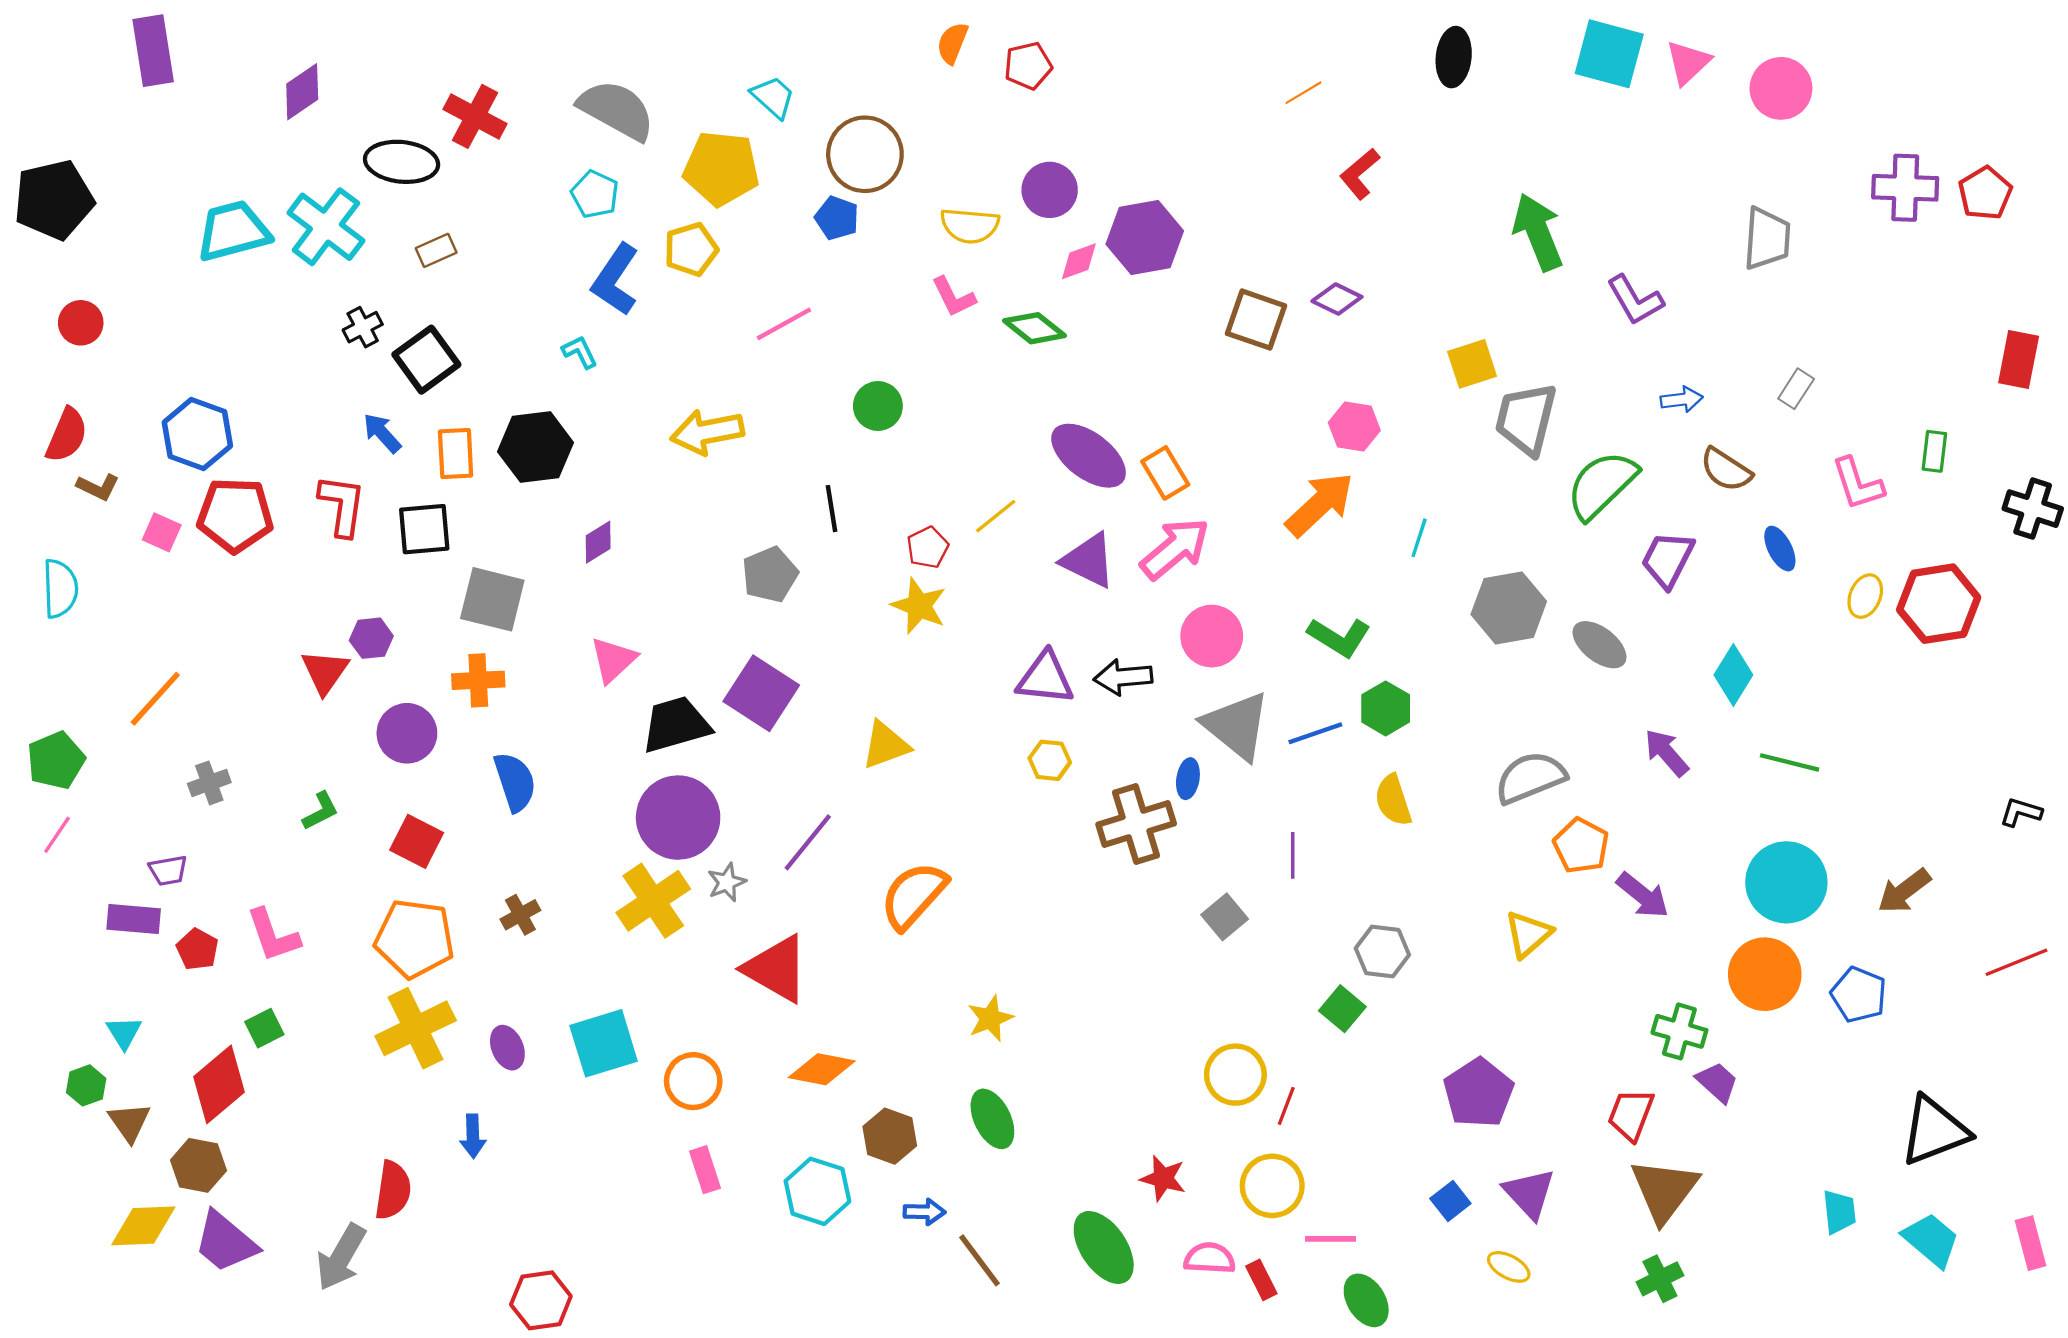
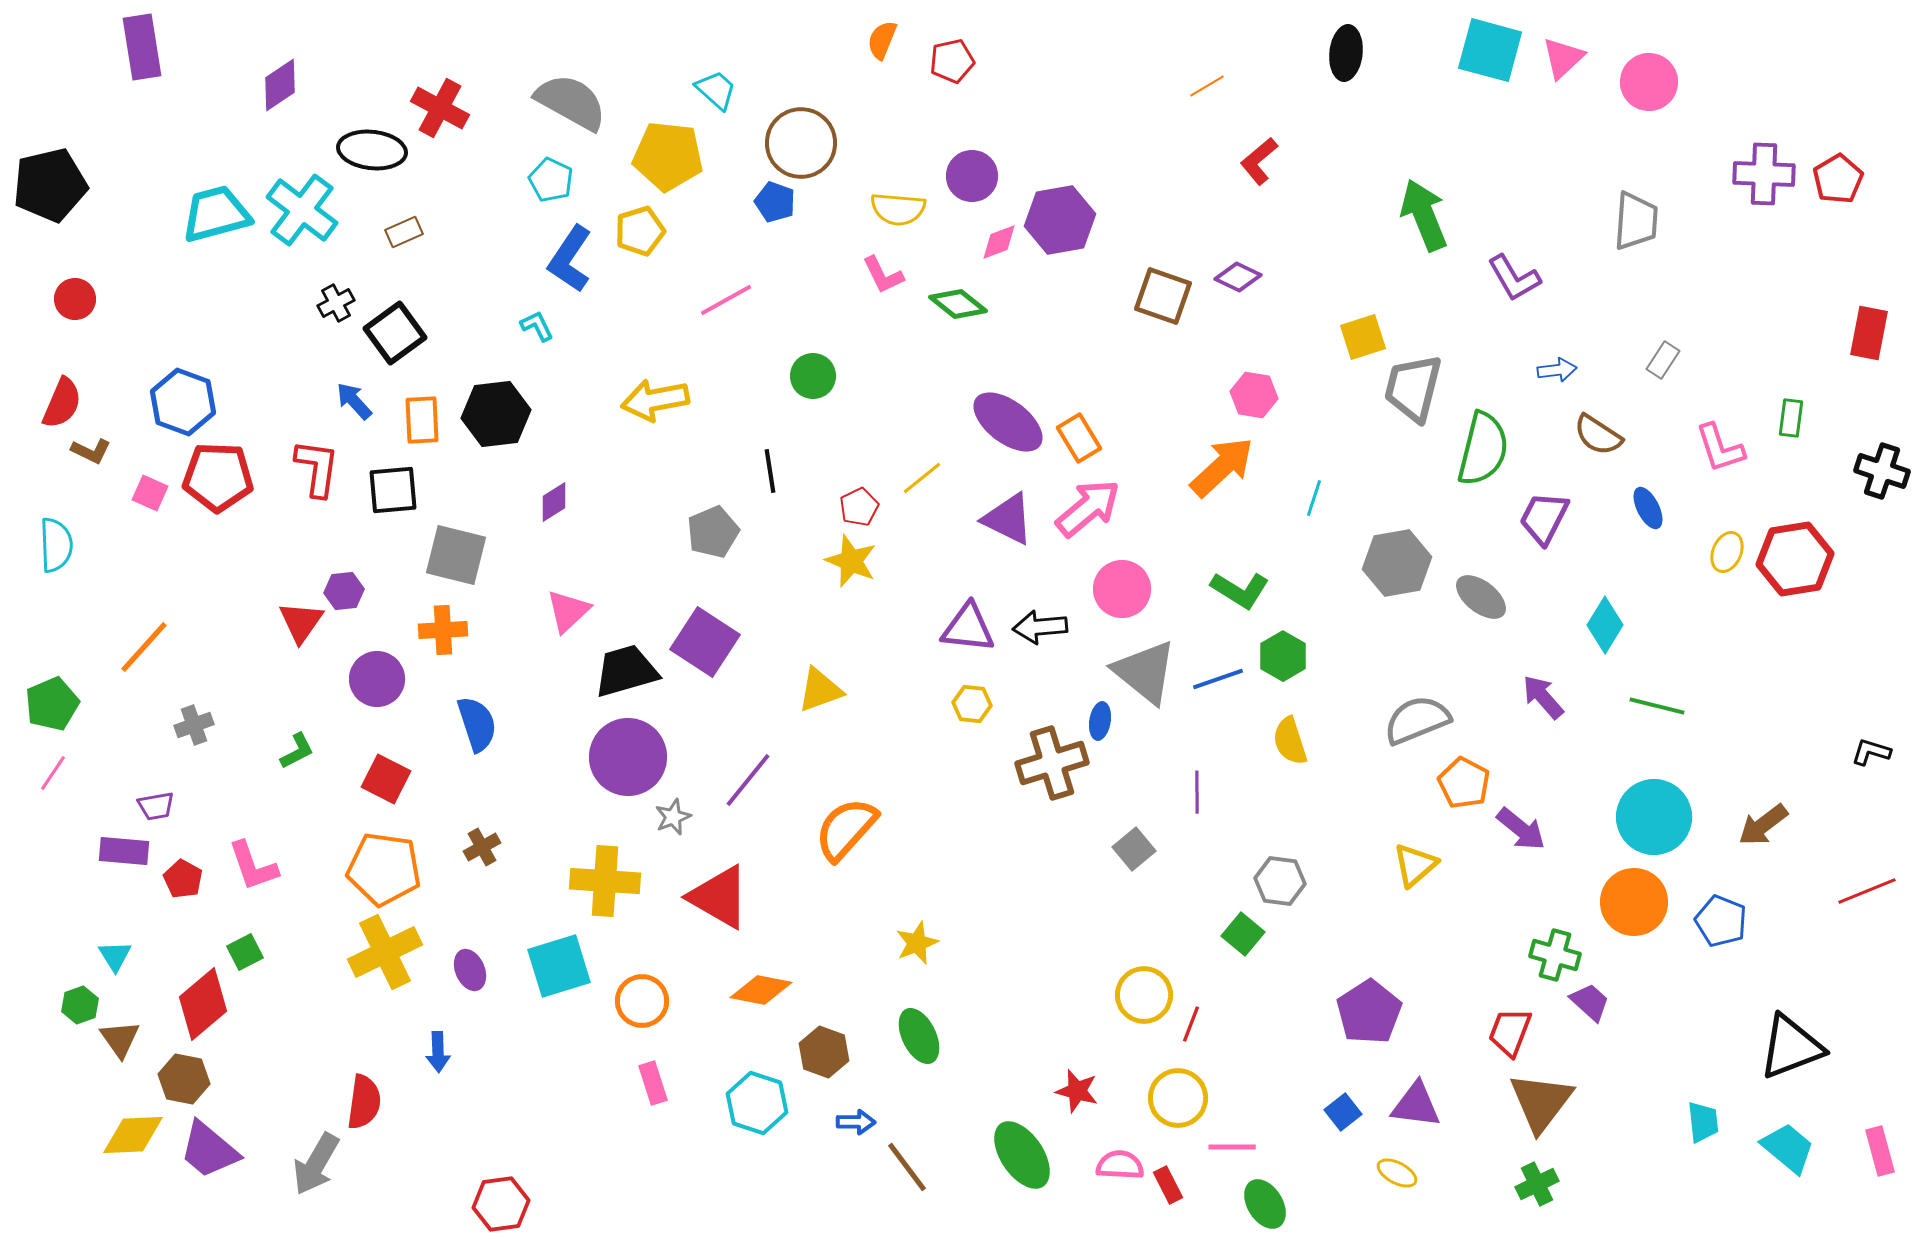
green semicircle: (1602, 485) -> (1483, 449), turned 148
yellow cross: (653, 901) -> (605, 881), moved, turned 38
purple triangle: (1529, 1193) -> (1416, 1105), turned -40

